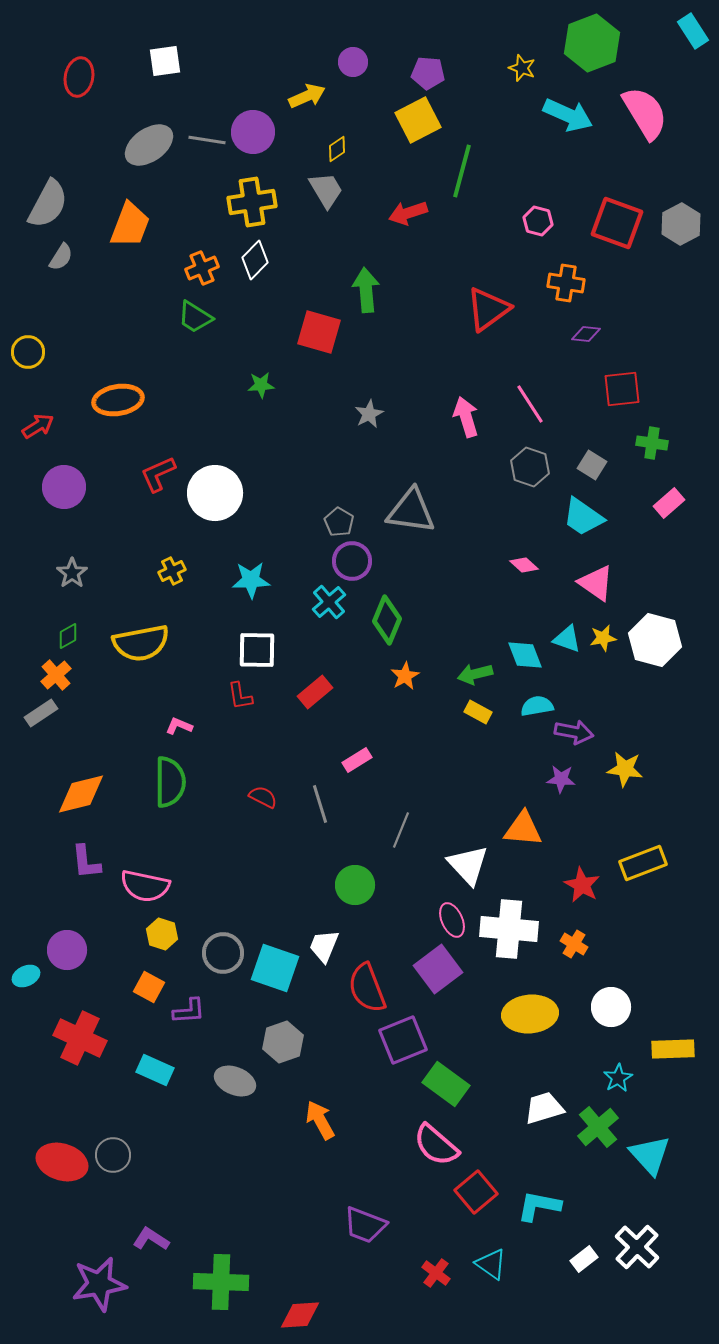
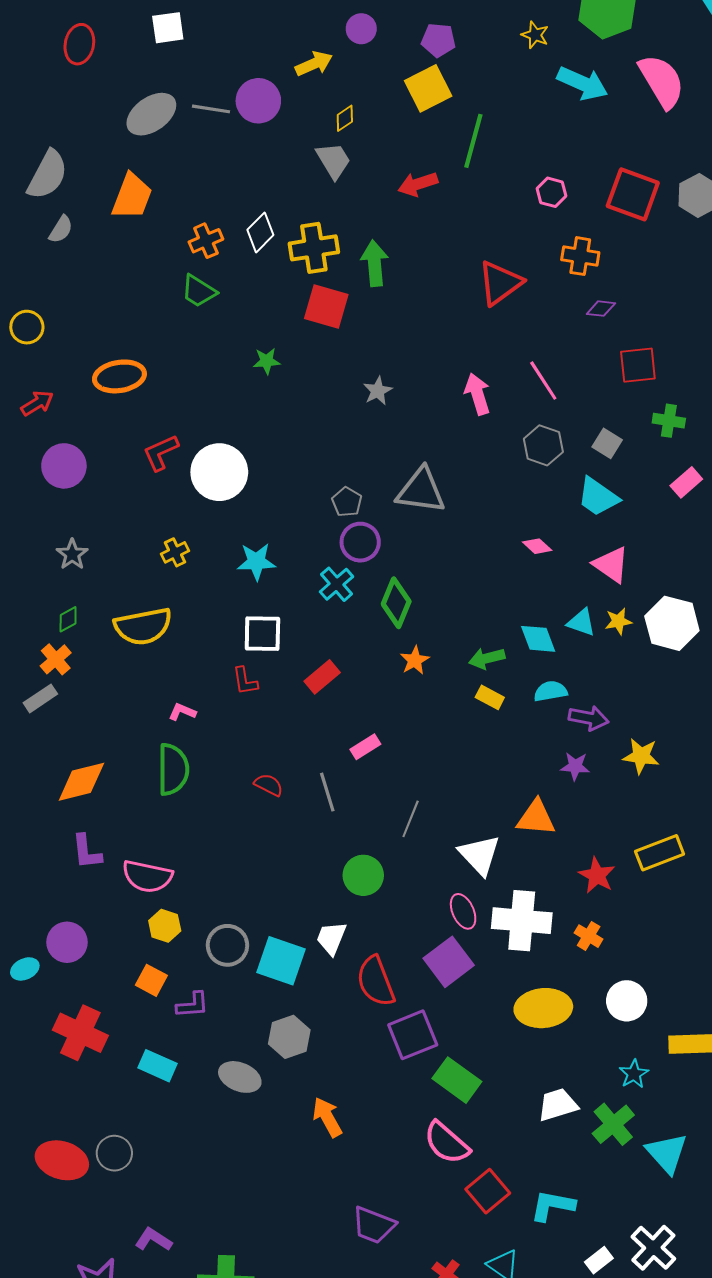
yellow cross: (252, 202) -> (314, 248), moved

